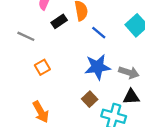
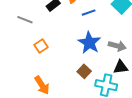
blue line: (99, 33) -> (89, 13), turned -56
blue star: (98, 67) -> (89, 43), turned -30

